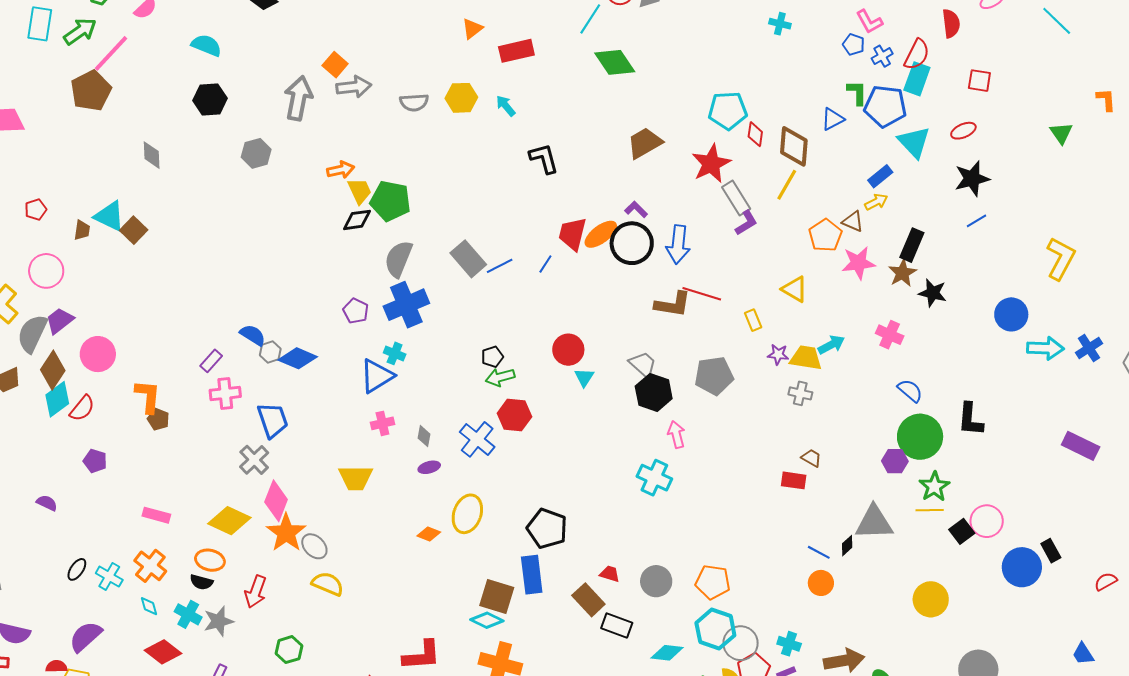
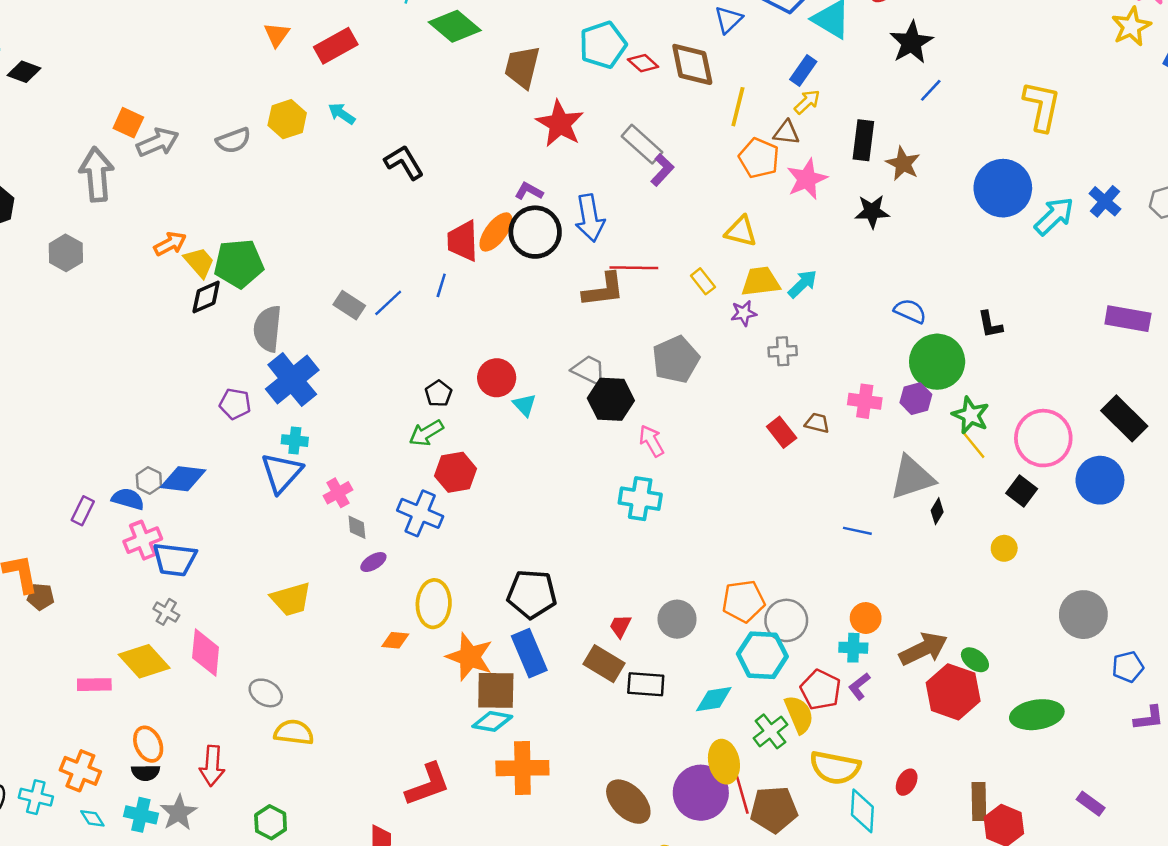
red diamond: (755, 134) -> (643, 63), turned -40
brown trapezoid: (645, 143) -> (522, 67), moved, turned -30
red star: (711, 164) -> (560, 124), moved
yellow line: (787, 185) -> (738, 107), moved
gray rectangle: (468, 259) -> (349, 305), size x0.7
brown star: (902, 273) -> (903, 164), moved
black star: (933, 293) -> (872, 212), moved
blue circle: (1011, 314) -> (1003, 188), size x1.4
blue semicircle: (253, 335) -> (128, 499), moved
pink cross: (890, 335) -> (865, 401), moved
cyan arrow: (1045, 348) -> (1054, 216), turned -30
black pentagon: (492, 357) -> (439, 393), moved
yellow trapezoid: (806, 358) -> (761, 282), moved
pink cross: (225, 393) -> (143, 540), moved
black L-shape: (970, 419) -> (990, 325), size x0.7
blue trapezoid: (273, 420) -> (175, 559), turned 132
pink cross: (382, 423) -> (338, 493), moved
gray cross: (254, 460) -> (166, 612), size x0.7
red rectangle: (794, 480) -> (782, 432), moved, turned 60
yellow line: (930, 510) -> (973, 444), turned 68
pink rectangle: (156, 515) -> (94, 685), moved
yellow diamond: (229, 521) -> (144, 661), moved, turned 39
pink circle: (987, 521) -> (1043, 438), size x1.4
black square: (962, 531) -> (1022, 491), moved
orange star: (286, 533) -> (470, 657), moved
black diamond: (847, 546) -> (937, 511), moved
black rectangle: (1051, 551) -> (1124, 418), moved, size x1.6
orange ellipse: (210, 560) -> (148, 744), turned 68
red trapezoid: (610, 574) -> (620, 626), turned -65
orange circle: (821, 583) -> (866, 618), moved
yellow circle: (931, 599) -> (1004, 548), size x0.6
gray circle: (741, 643) -> (786, 620), moved

